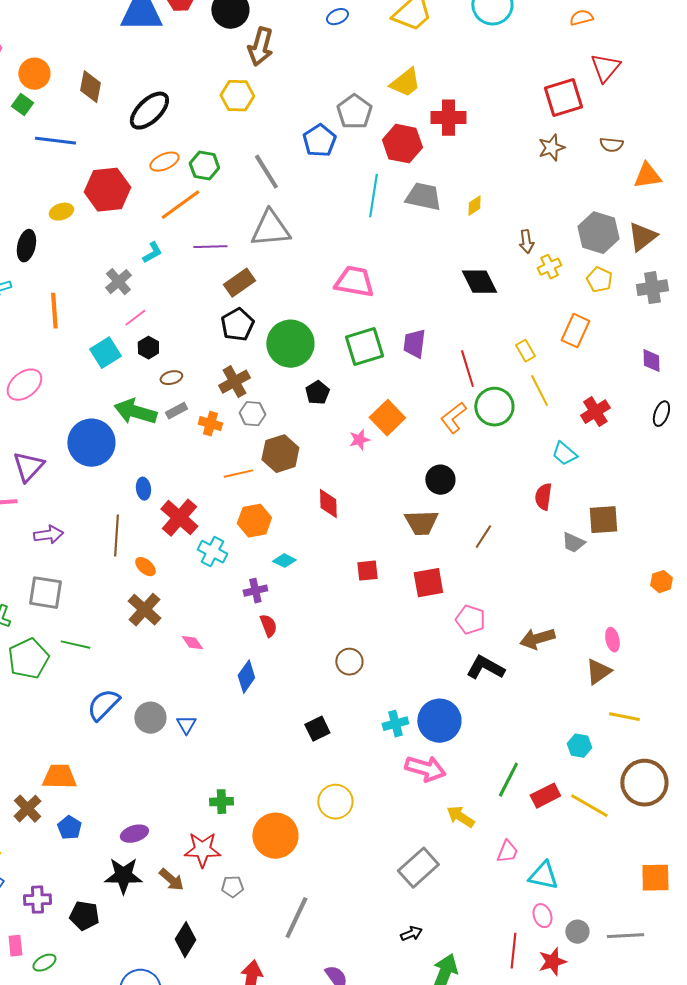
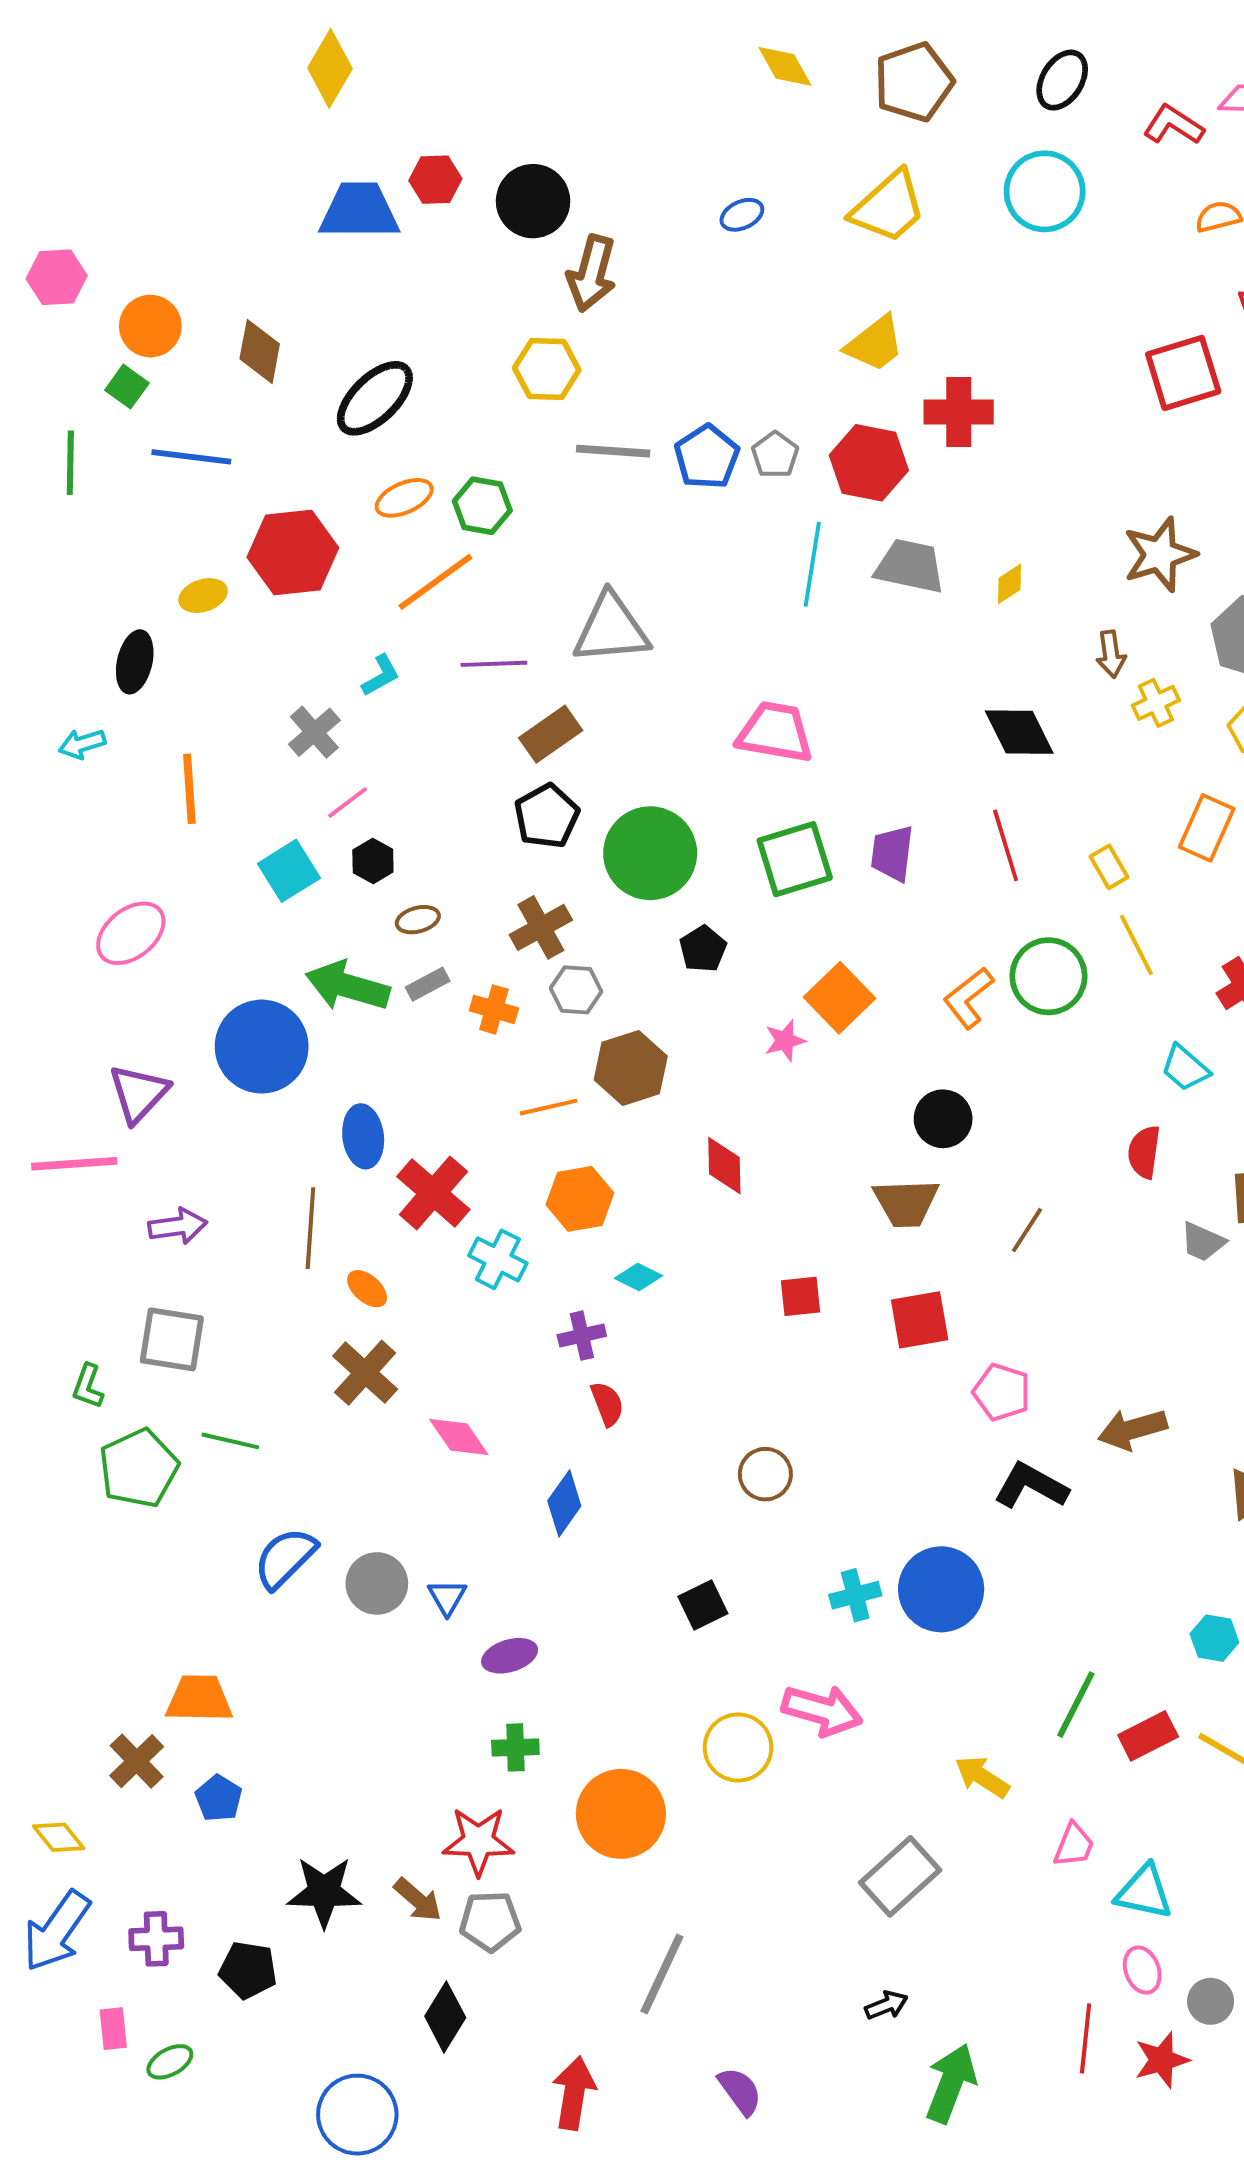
gray pentagon: (354, 112) -> (775, 455), moved, size x0.7
brown star: (551, 148) -> (1160, 555), moved, size x1.4
gray line: (266, 172) -> (613, 451), moved, turned -54
red line: (467, 369) -> (1006, 845), moved
blue ellipse: (143, 489) -> (363, 1136), size x1.4
pink diamond: (192, 643) -> (459, 1437), size x1.4
pink arrow: (425, 769) -> (822, 1710), moved
purple ellipse: (134, 834) -> (510, 1656), moved
gray pentagon: (232, 887) -> (490, 1921), moved, size x1.4

